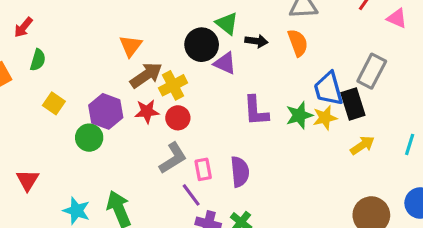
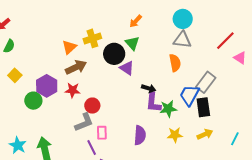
black arrow: (256, 41) -> (149, 88), moved
gray rectangle: (372, 71) -> (206, 82), moved
yellow cross: (173, 85) -> (92, 38), moved
blue trapezoid: (328, 89) -> (190, 95), turned 35
purple L-shape: (256, 111) -> (153, 102), moved
red circle: (178, 118) -> (92, 106), moved
yellow star: (325, 118) -> (175, 135), moved
purple semicircle: (240, 172) -> (140, 135), moved

